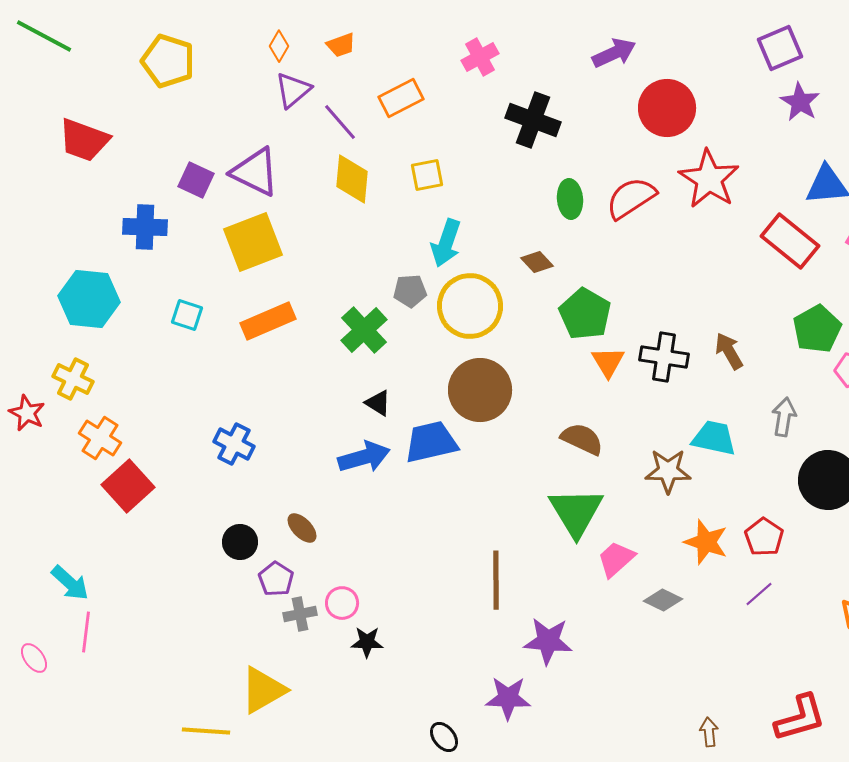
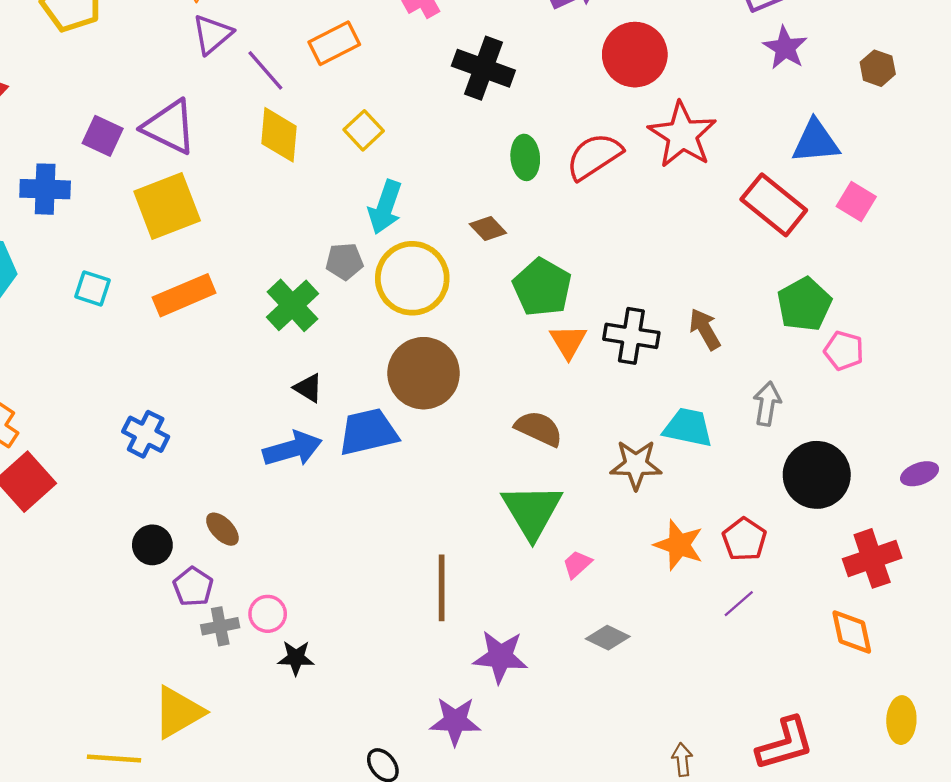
yellow square: (427, 175) -> (364, 130), turned -32
pink trapezoid: (616, 559) -> (577, 564), size x0.7
gray diamond: (663, 600) -> (608, 638), moved

